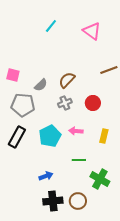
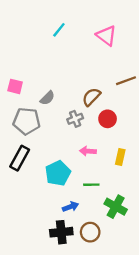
brown semicircle: (67, 80) -> (91, 97), moved
cyan pentagon: (50, 136) -> (58, 173), moved
blue arrow: (46, 176) -> (71, 207), moved

